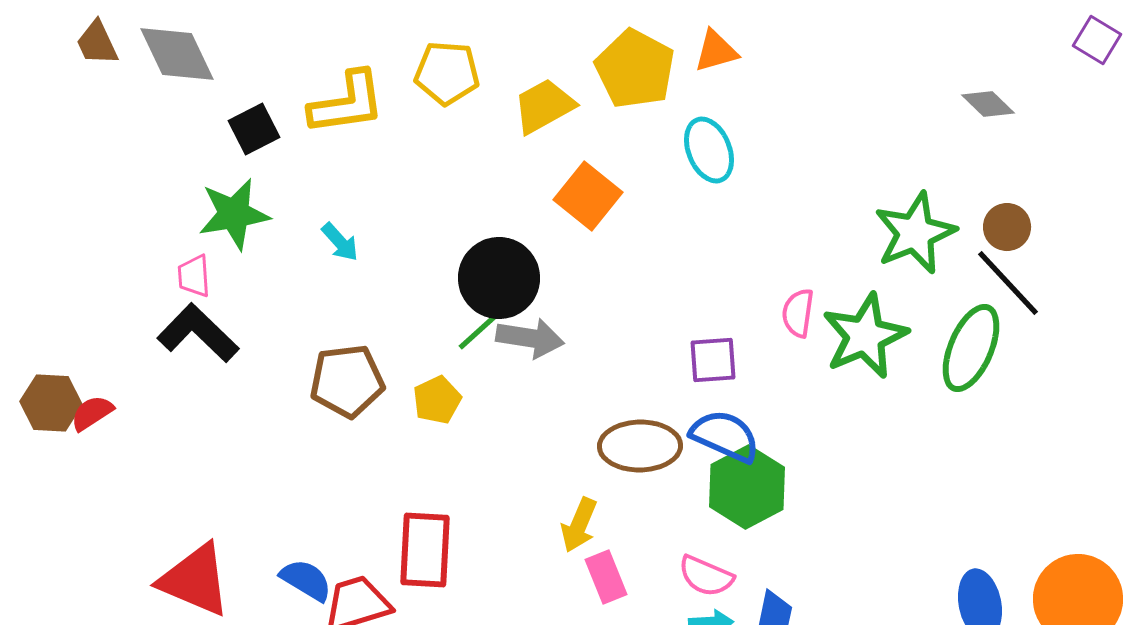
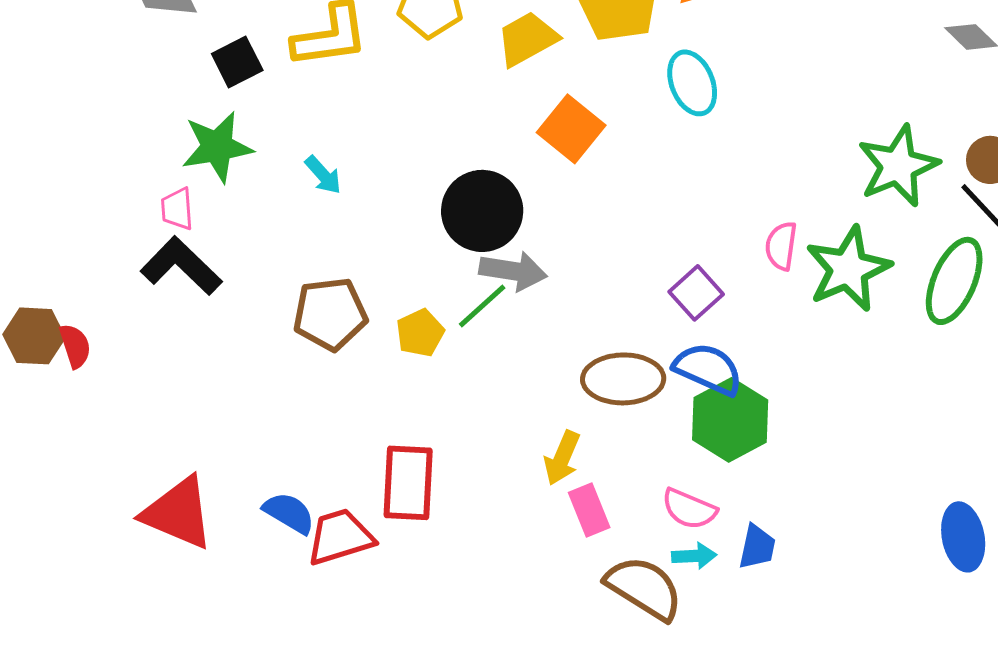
green line: (482, 328) -> (482, 306), moved
purple square: (713, 360) -> (696, 293), turned -38
red semicircle: (92, 413) -> (75, 346), turned 105

